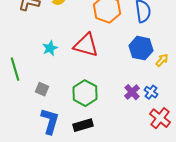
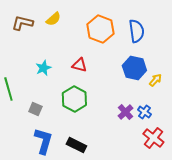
red triangle: (86, 45) -> (79, 65), size x0.6
green hexagon: (85, 93) -> (74, 99), moved
black rectangle: (83, 125) -> (76, 145), turned 42

